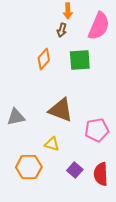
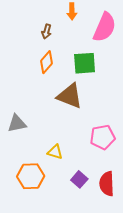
brown arrow: (62, 30) -> (47, 31), moved
brown triangle: (61, 110) -> (70, 96), moved

